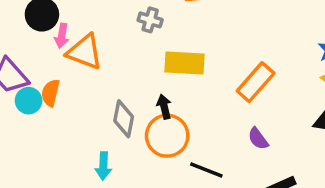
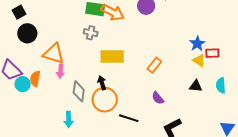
pink arrow: (62, 36) -> (60, 71), moved
orange rectangle: (256, 82) -> (154, 65), size x0.7

